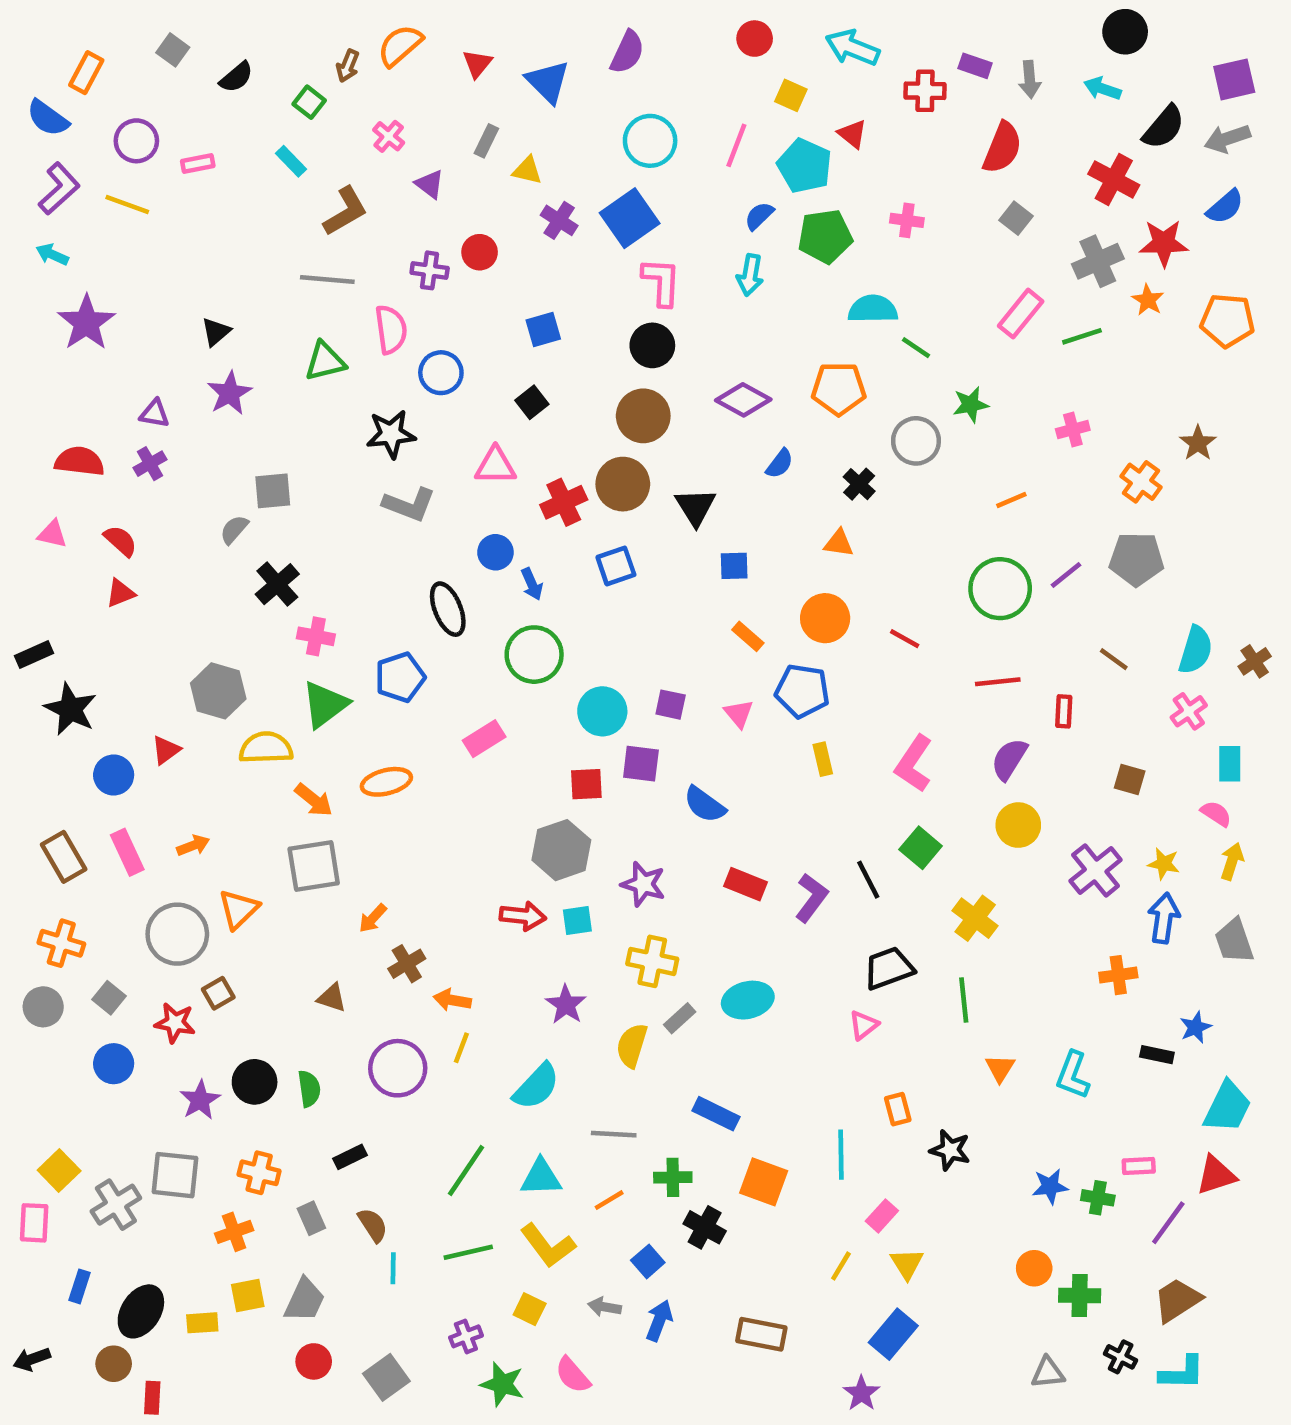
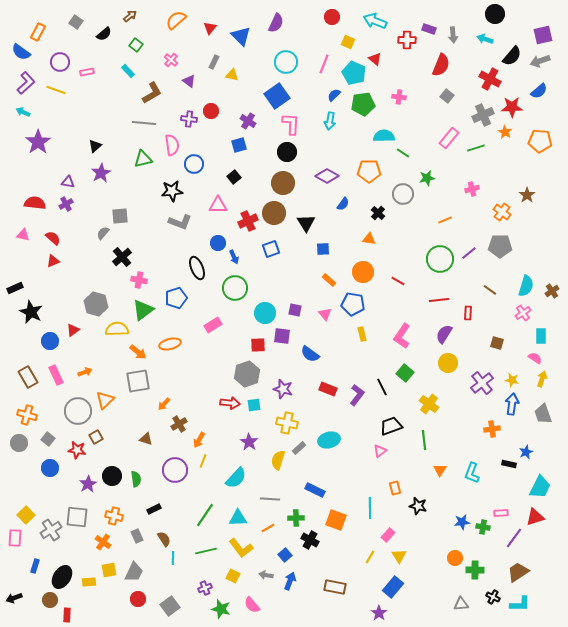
brown arrow: (348, 66) -> (130, 16), moved, turned -152
purple cross: (559, 220) -> (248, 121), moved
orange arrow: (452, 1000) -> (199, 440), turned -70
orange cross: (234, 1232) -> (103, 542), turned -35

